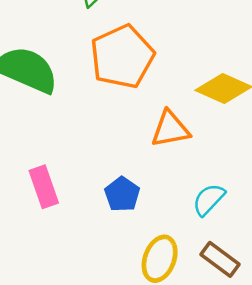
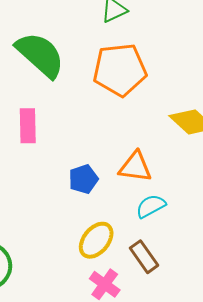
orange triangle: (170, 129) -> (135, 167), moved
pink rectangle: (44, 187) -> (28, 126), moved

